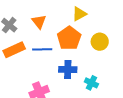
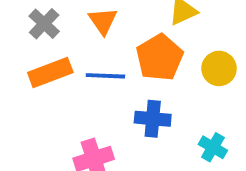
cyan cross: (91, 83) -> (213, 147), moved

